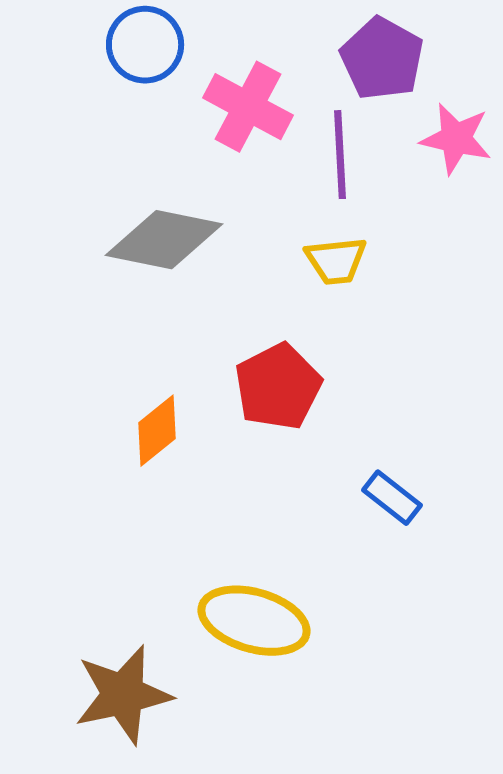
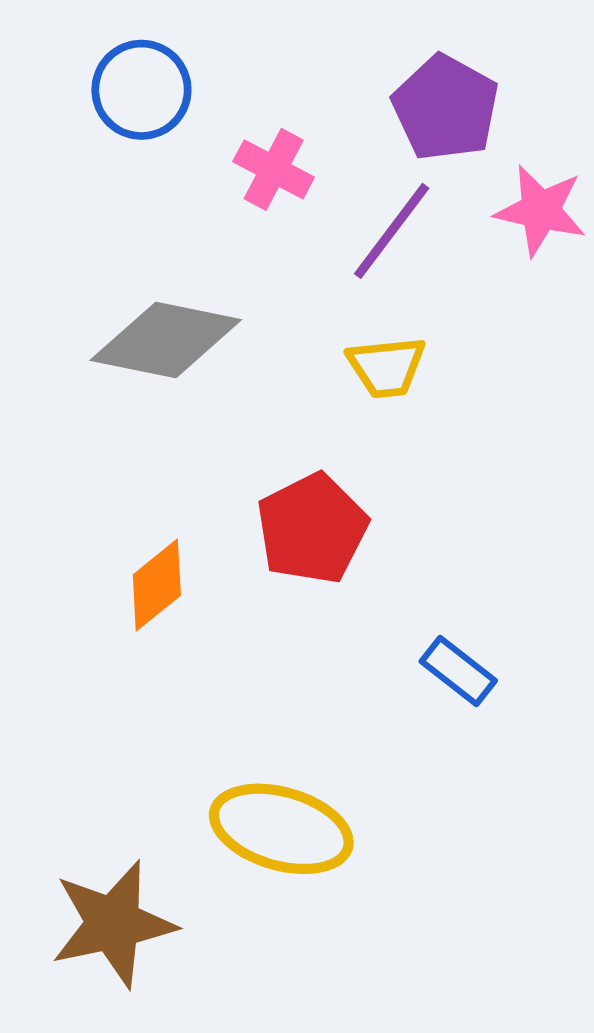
pink cross: (248, 107) -> (274, 169), size x0.7
purple line: (340, 155) -> (392, 231), turned 40

